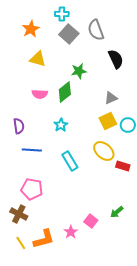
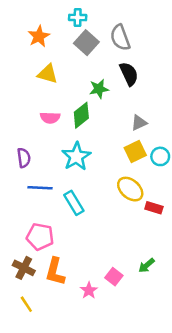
black semicircle: (116, 59) -> (129, 74), moved
cyan star: (61, 125) -> (76, 156), size x1.6
cyan rectangle: (70, 161) -> (74, 203), moved
orange L-shape: (44, 239) -> (55, 272), moved, turned 120

